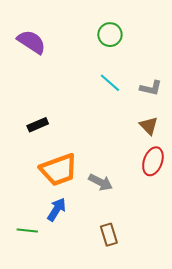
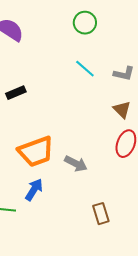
black rectangle: (38, 125) -> (16, 93), moved
brown rectangle: (109, 235) -> (101, 214), moved

